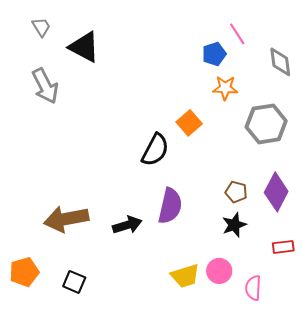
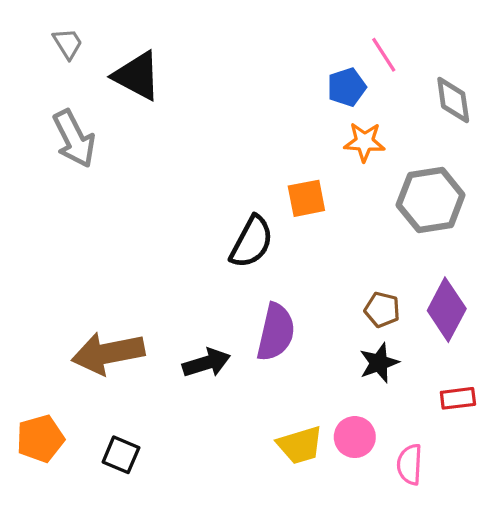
orange square: (189, 123) -> (306, 198), turned 30

